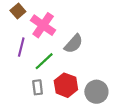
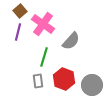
purple line: (21, 47) -> (18, 32), moved
green line: (44, 61) -> (44, 57), turned -30

